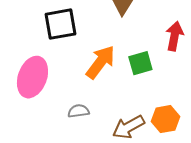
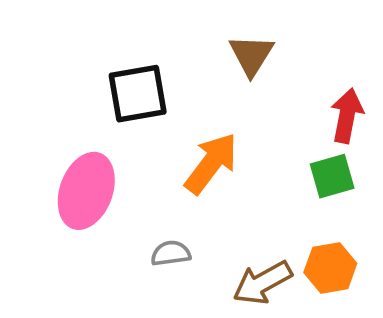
green square: (140, 63) -> (332, 176), moved

